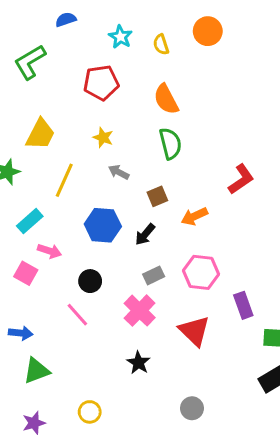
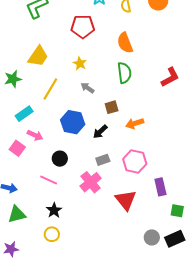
red L-shape: (241, 179) -> (170, 77), moved
pink line: (77, 315) -> (49, 180), turned -30
black star: (138, 363) -> (54, 210), moved
gray circle: (192, 408) -> (152, 237), moved
yellow circle: (90, 412) -> (52, 234), moved

